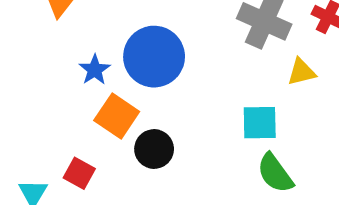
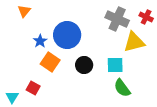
yellow triangle: (302, 72) -> (134, 42), size x1.6
black circle: (154, 149) -> (84, 65), moved

